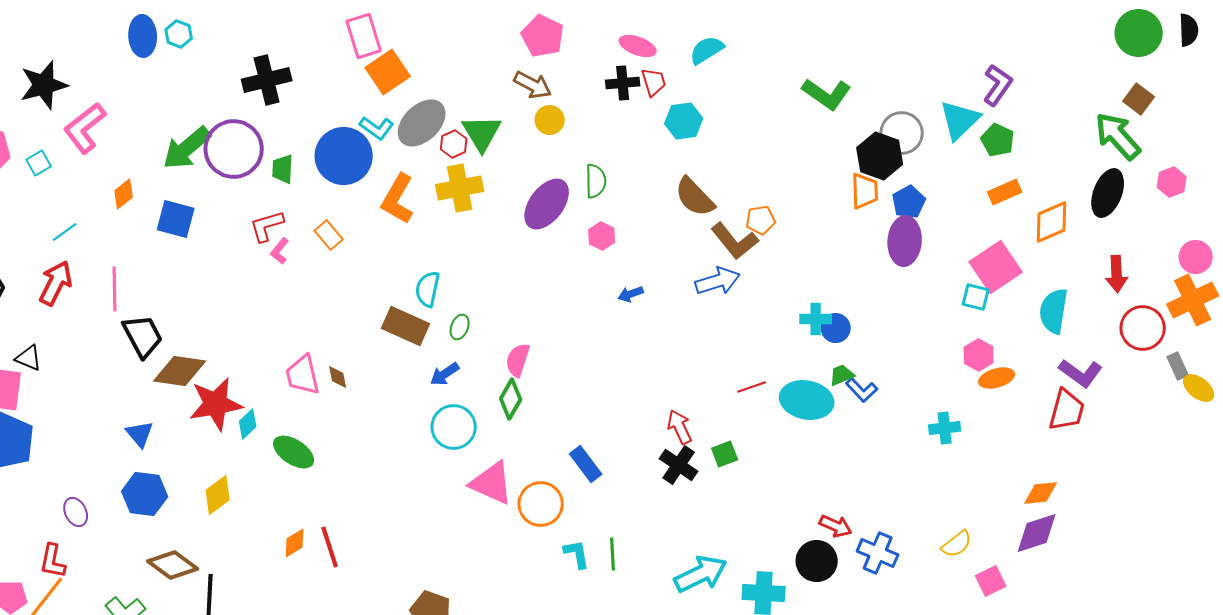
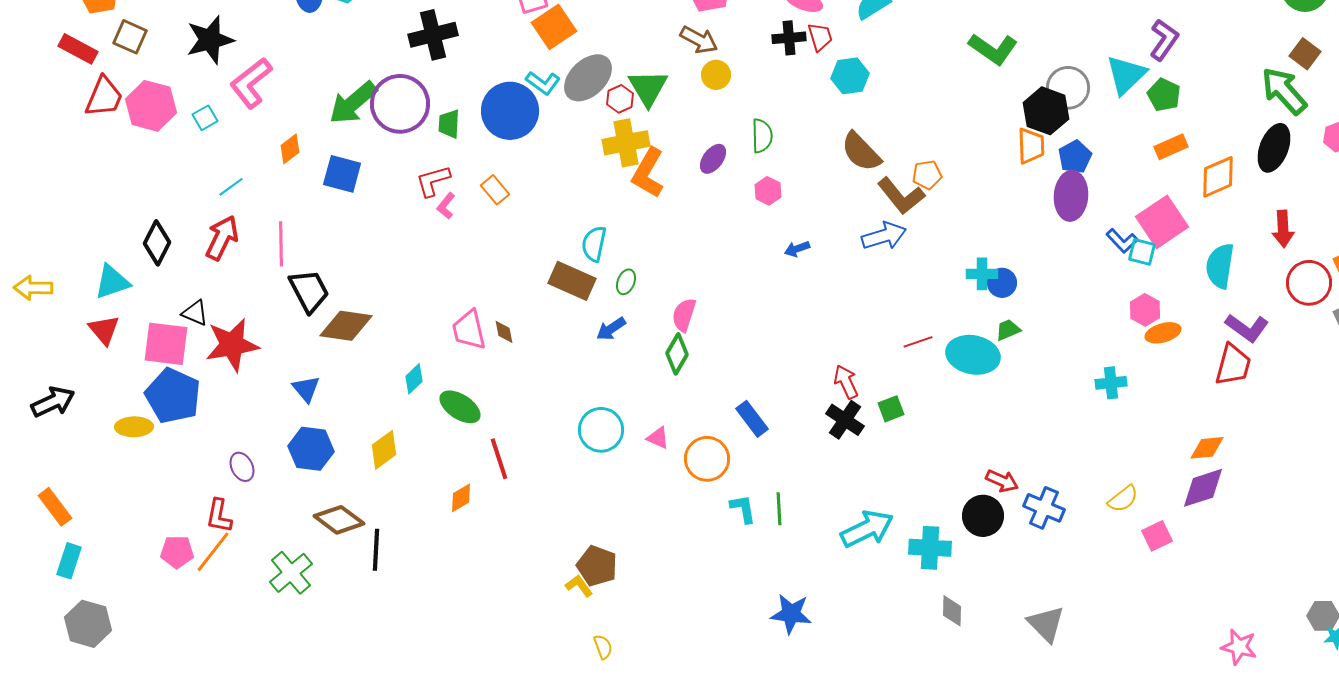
orange L-shape: (398, 199) -> (648, 173), moved
purple ellipse: (547, 204) -> (713, 159), size x0.6
blue L-shape: (862, 390) -> (1122, 241), moved
red star: (216, 404) -> (232, 345), moved
cyan circle: (454, 427) -> (601, 430), moved
pink triangle: (492, 483) -> (658, 438), size x0.5
red line: (330, 547) -> (499, 459), moved

